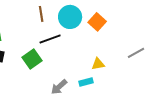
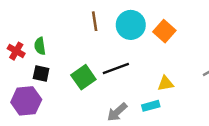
black line: (50, 39) -> (116, 68), moved

